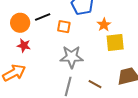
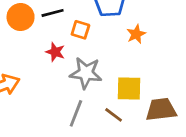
yellow square: (115, 42) -> (129, 88), moved
red star: (24, 45) -> (55, 52), moved

